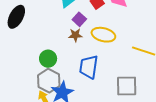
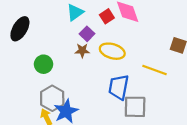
green circle: (48, 59) -> (44, 64), moved
blue trapezoid: (89, 67) -> (119, 87), moved

